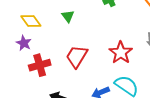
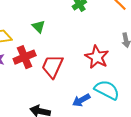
red cross: (40, 65) -> (25, 57), moved

